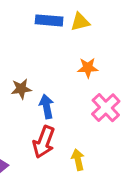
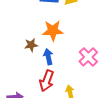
orange star: (88, 68) -> (53, 31), moved, size x1.5

